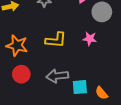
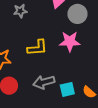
pink star: (90, 39) -> (70, 41), size x1.5

